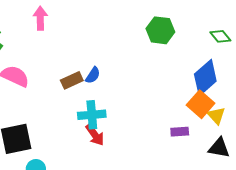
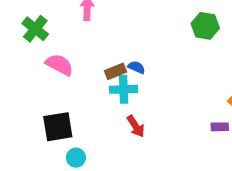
blue semicircle: (93, 75) -> (136, 67), turned -102
cyan cross: (92, 115) -> (124, 89), moved

